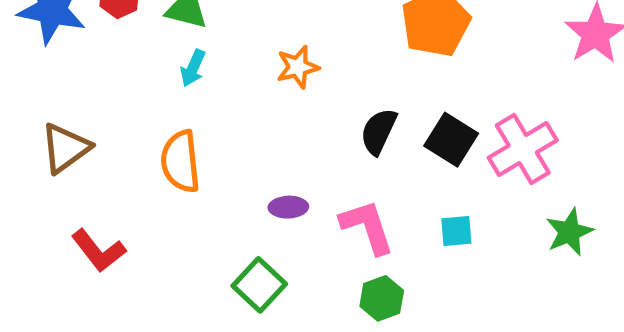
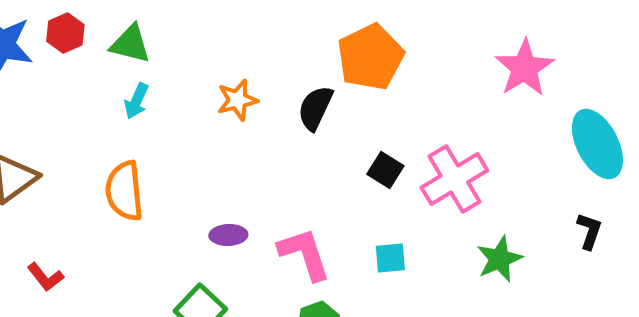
black semicircle: (379, 131) -> (315, 108), moved
black square: (451, 140) -> (385, 170), size x0.7
red L-shape: (99, 251) -> (45, 277), size x0.7

